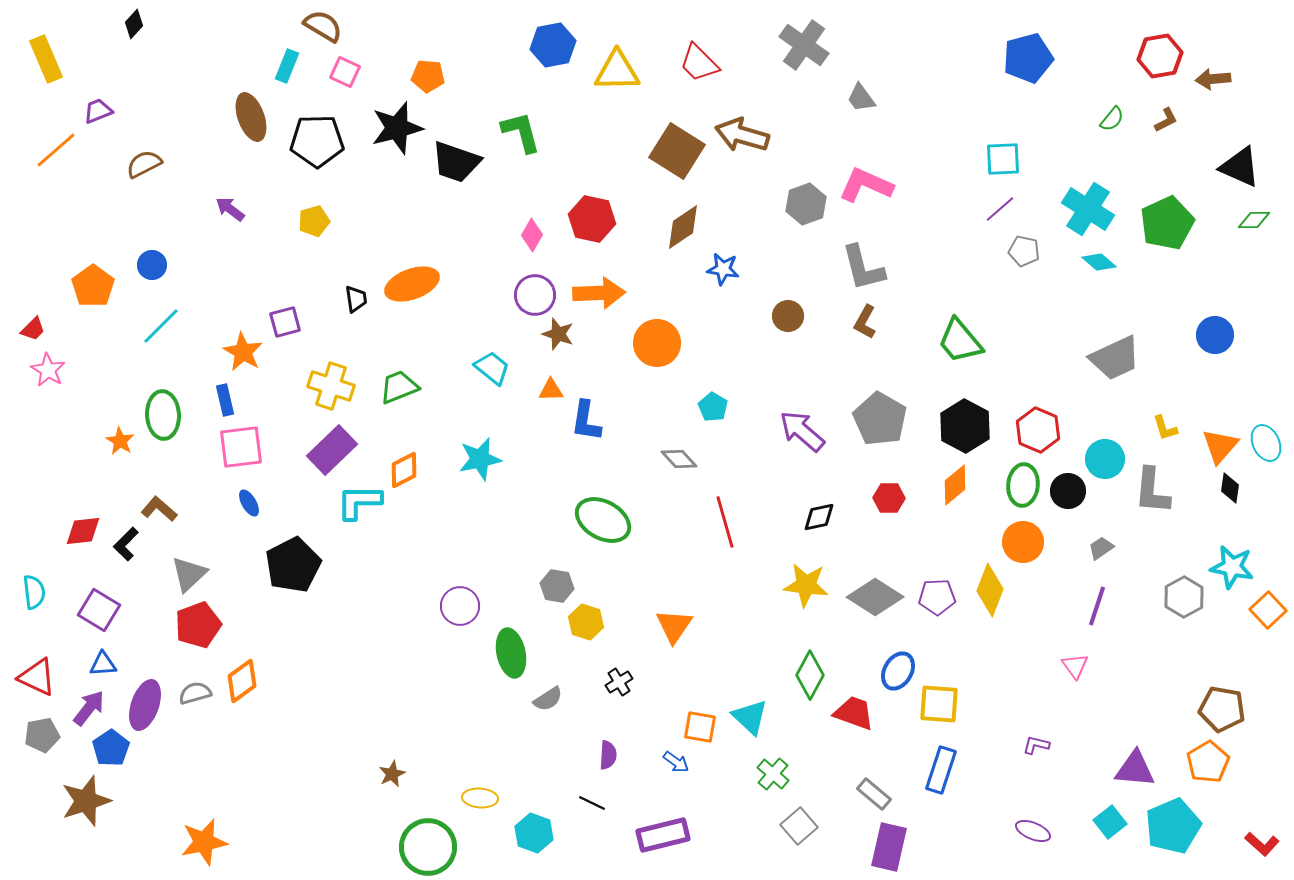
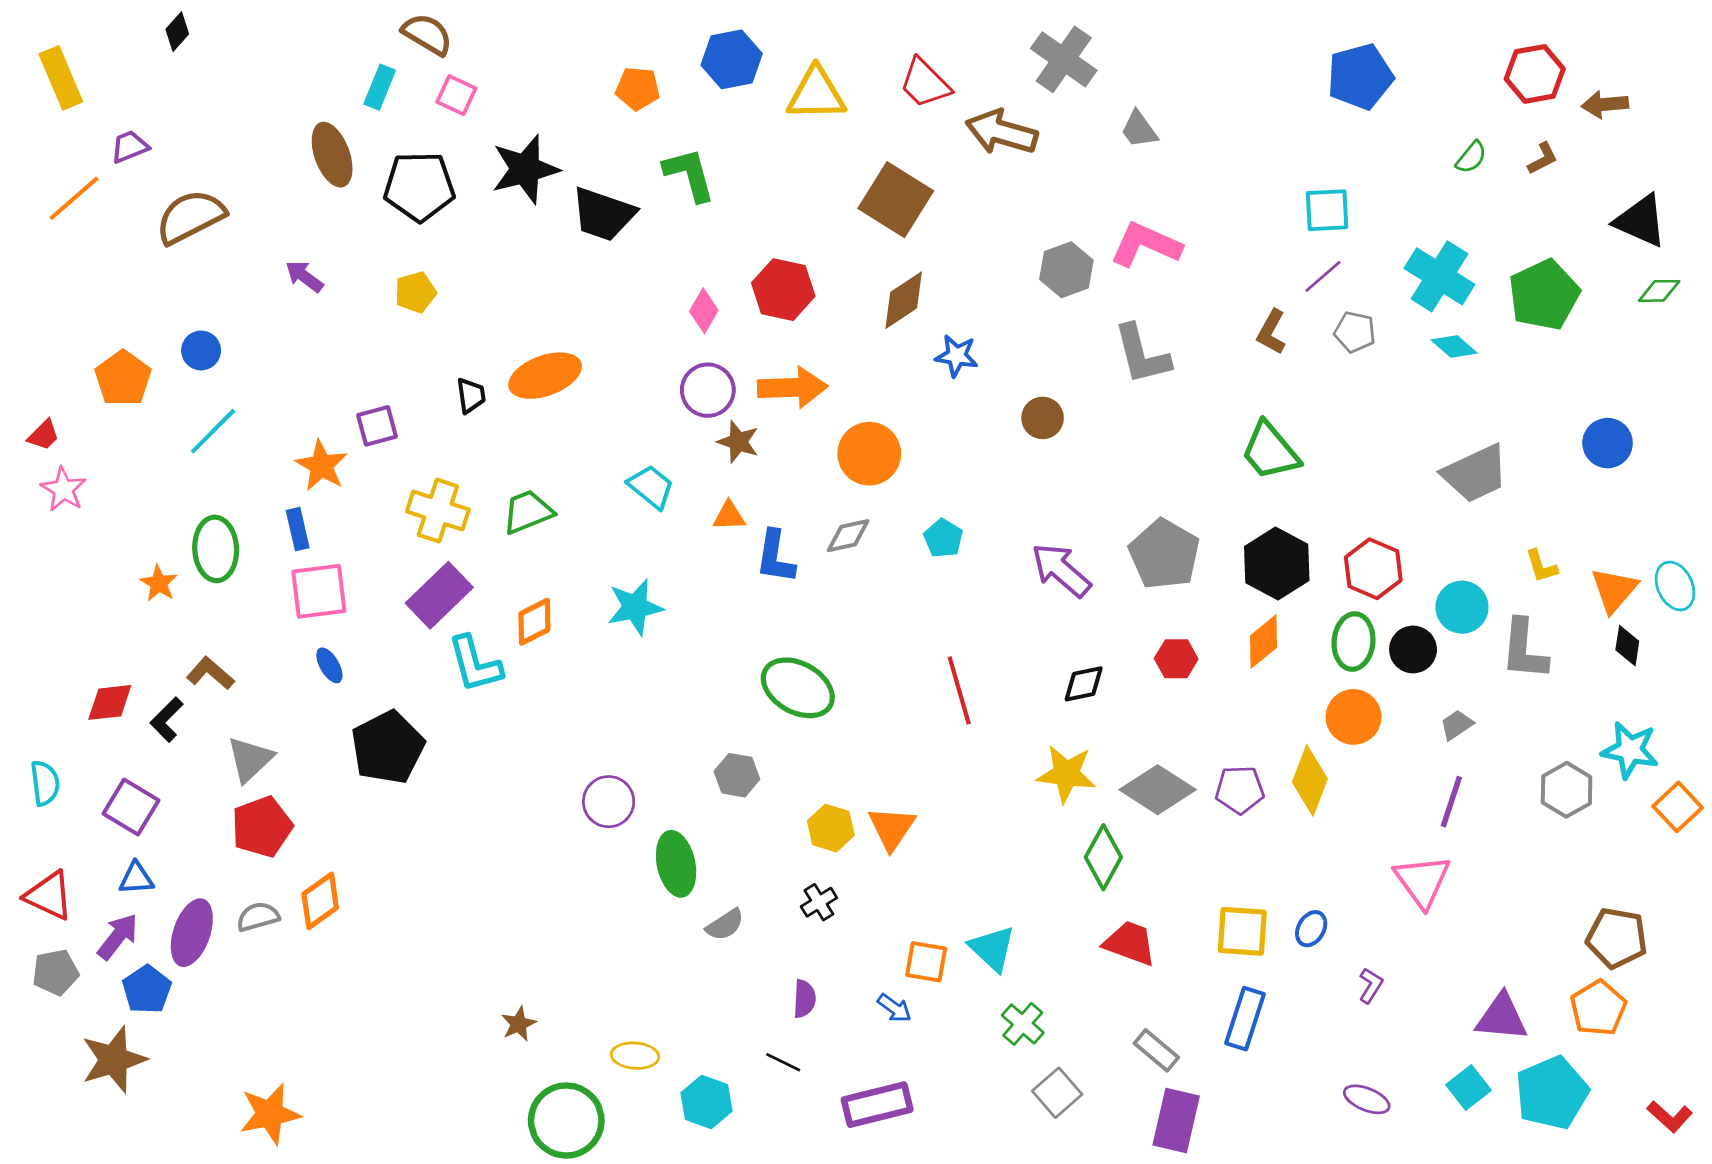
orange pentagon: (428, 76) -> (638, 88), moved
brown arrow: (742, 135) -> (1002, 132), moved
brown semicircle: (144, 164) -> (190, 217), size x1.5
brown L-shape: (865, 322) -> (1271, 332), moved
gray diamond: (679, 459) -> (848, 536), moved, turned -60
cyan L-shape: (359, 502) -> (475, 664), turned -105
yellow hexagon: (586, 622) -> (831, 828), moved
pink triangle: (1075, 666) -> (1422, 881), size x1.6
blue ellipse: (898, 671) -> (1311, 929), moved, size x0.7
green diamond: (810, 675) -> (1103, 857), moved
purple L-shape: (1036, 745) -> (1371, 986), turned 108

